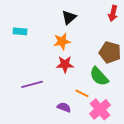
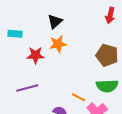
black triangle: (69, 17) -> (55, 21), moved
red star: (65, 64) -> (35, 55), moved
green semicircle: (99, 76) -> (107, 86), moved, turned -50

